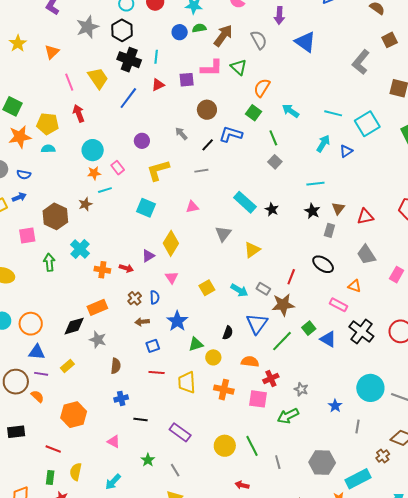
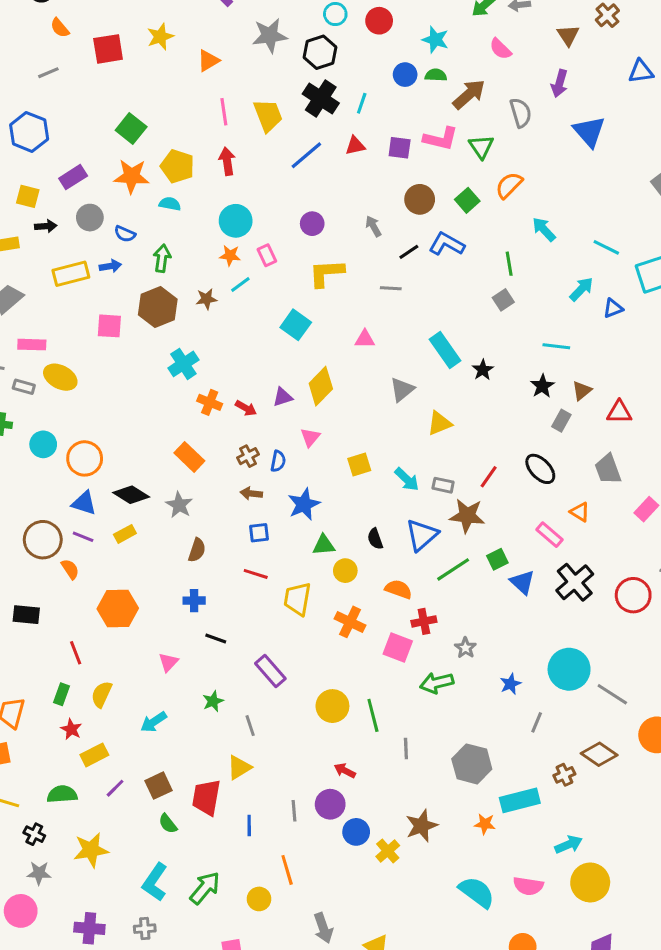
green square: (254, 113) -> (467, 200), moved
cyan line: (105, 190) -> (240, 284), turned -32
green arrow: (49, 262) -> (162, 258), moved
gray rectangle: (263, 289) -> (443, 485), turned -32
orange rectangle: (97, 307) -> (189, 457), turned 54
black diamond: (74, 326) -> (131, 495), moved, turned 35
black semicircle: (228, 333) -> (375, 539), turned 128
pink triangle: (114, 442) -> (168, 662), turned 32
red line: (53, 449) -> (76, 653), turned 35

